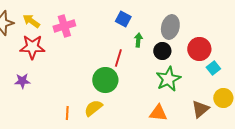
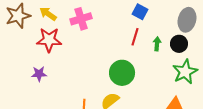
green arrow: (138, 40) -> (157, 44), moved
red line: (118, 58) -> (135, 37), moved

